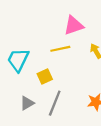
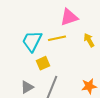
cyan trapezoid: (18, 60) -> (32, 41), moved

